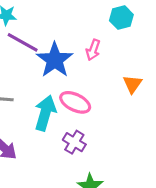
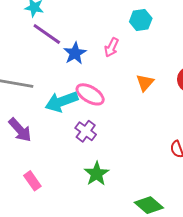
blue star: (55, 60) -> (75, 53), size x0.7
cyan arrow: (45, 113) -> (61, 102), turned -132

